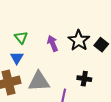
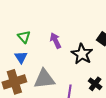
black star: (79, 40) -> (82, 54), moved
black cross: (84, 79) -> (95, 84), moved, turned 32

